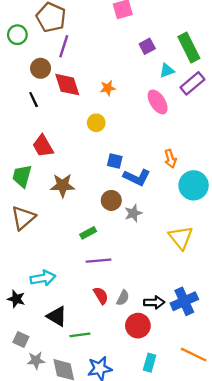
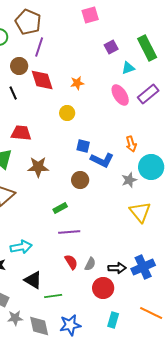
purple rectangle: (192, 83) -> (148, 94), moved
red trapezoid: (43, 146) -> (21, 133), turned 125
gray star: (133, 213) -> (129, 180), moved

